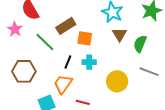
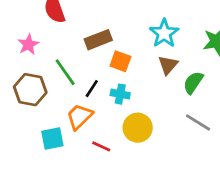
pink star: (15, 29) -> (28, 44), moved
green line: (45, 42) -> (65, 72), moved
yellow circle: (117, 81) -> (138, 128), moved

